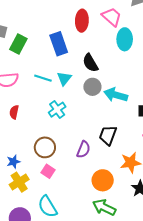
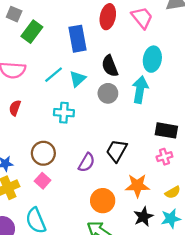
cyan ellipse: (125, 39) -> (152, 59), moved
cyan line: (43, 78) -> (54, 75), turned -66
cyan arrow: (116, 95) -> (140, 90), moved, turned 75
cyan cross: (57, 110) -> (64, 113), turned 30

